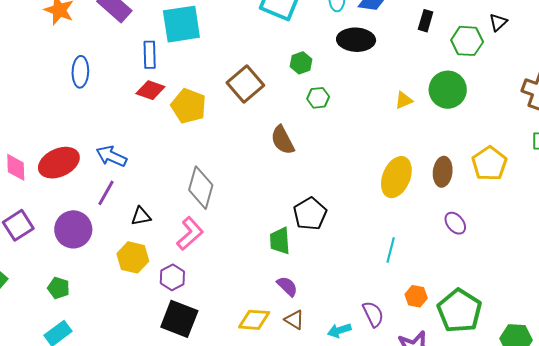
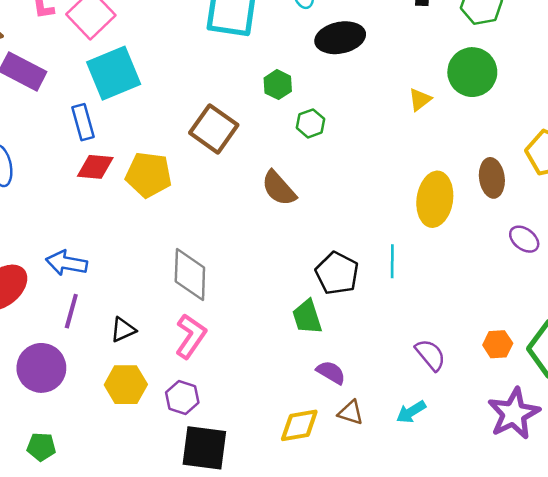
cyan line: (391, 250) -> (392, 261), moved
purple semicircle: (373, 314) -> (430, 355), moved

